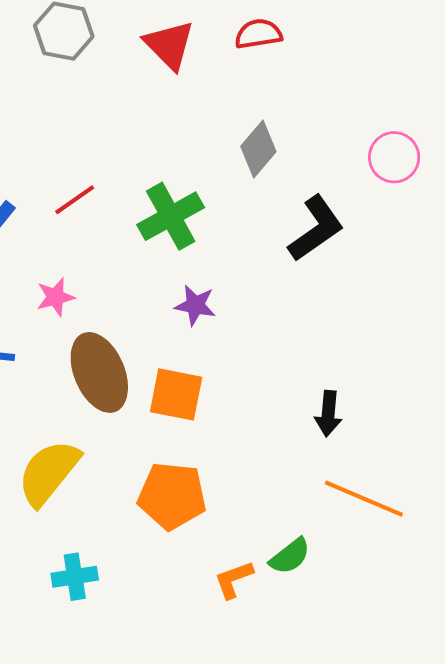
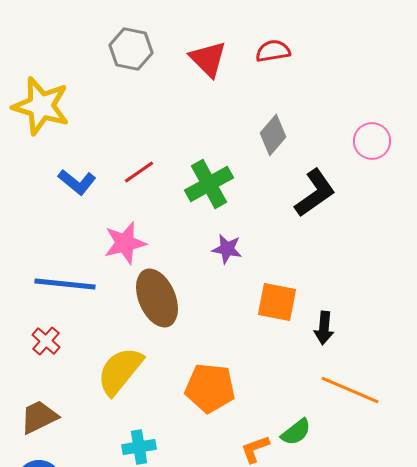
pink star: (55, 297) -> (125, 243), size x1.5
orange square: (176, 394) -> (277, 302), moved

